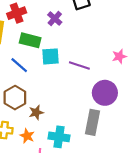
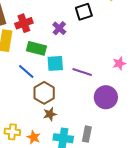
brown hexagon: (15, 98) -> (44, 93), moved
brown star: (36, 112) -> (50, 114), moved
gray rectangle: (93, 122) -> (87, 134), moved, size x0.7

